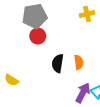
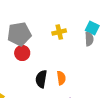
yellow cross: (87, 14) -> (59, 32), moved

